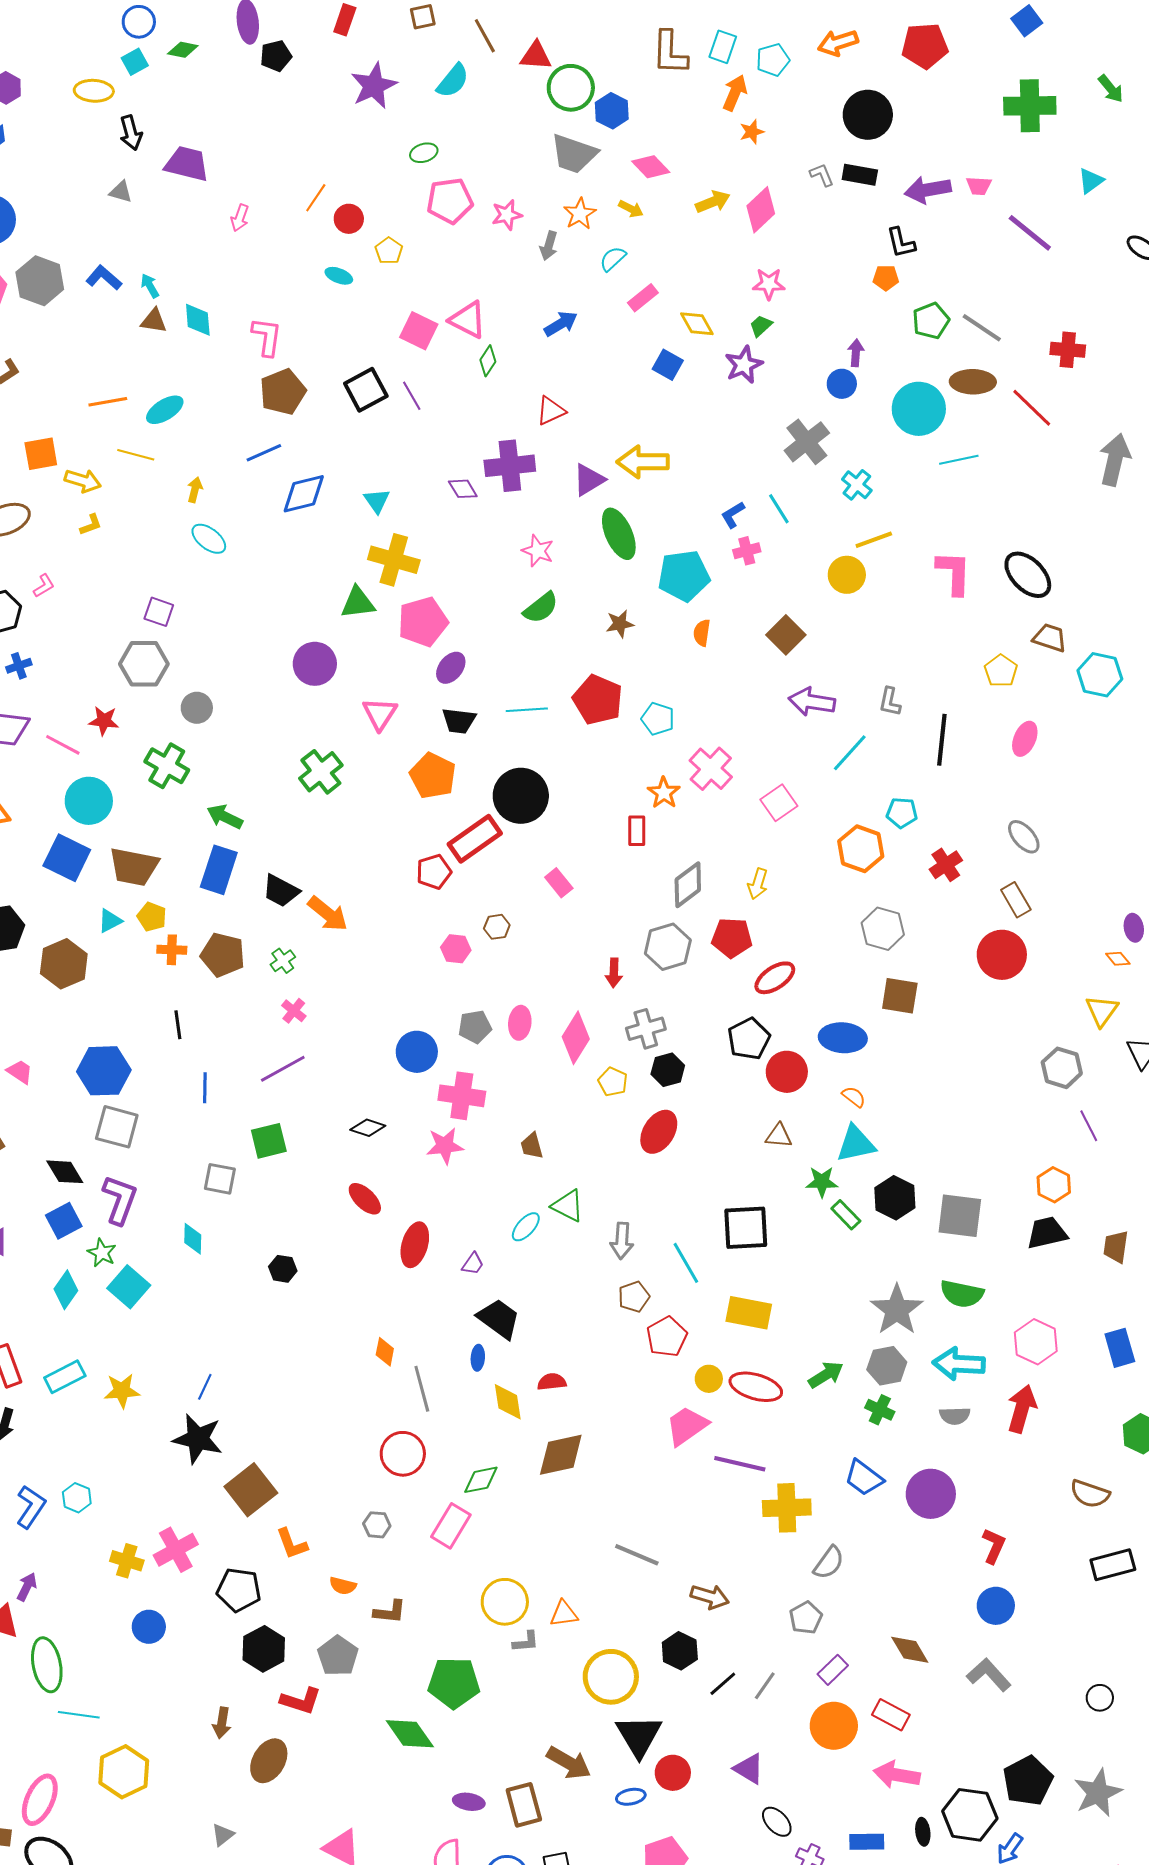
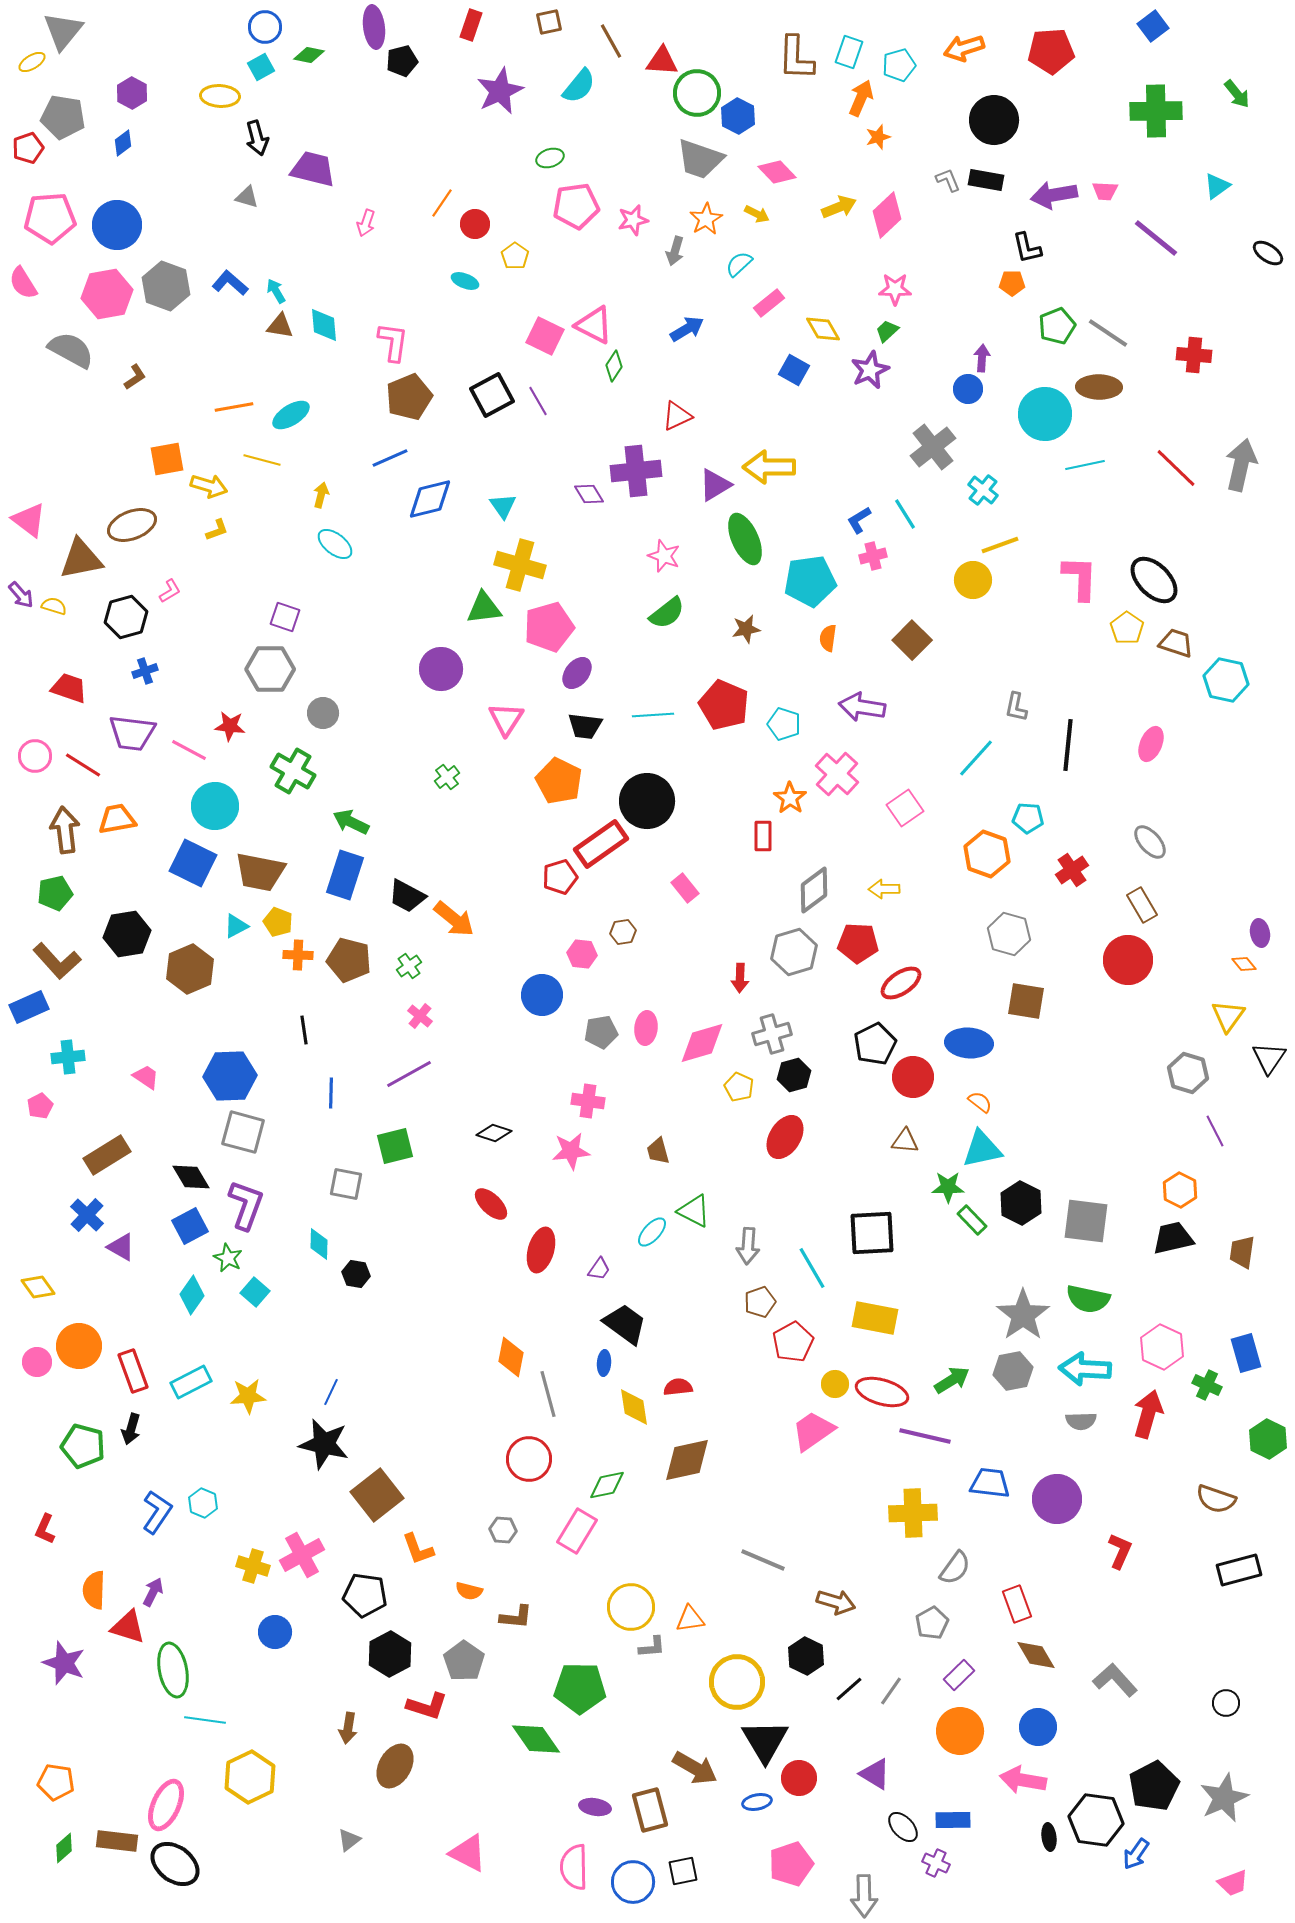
red line: (1032, 408) -> (1176, 468), moved
yellow pentagon: (1001, 671) -> (1127, 628), moved
purple arrow: (812, 702) -> (862, 707), moved
green cross: (321, 772) -> (447, 777), size x0.6
yellow arrow: (758, 884) -> (884, 889), turned 72
pink diamond: (576, 1038) -> (702, 1043), turned 42
blue circle: (417, 1052) -> (542, 995), moved
pink cross: (462, 1096) -> (588, 1101), size x0.7
black hexagon: (283, 1269) -> (356, 1274), moved
cyan square: (129, 1287) -> (255, 1292), size x0.7
orange diamond: (385, 1352) -> (511, 1357), size x1.4
green cross: (880, 1410) -> (1207, 1385), moved
purple line: (740, 1464) -> (925, 1436), moved
blue trapezoid: (864, 1478) -> (990, 1483), turned 150
blue circle: (996, 1606) -> (1038, 1727), moved
red rectangle: (891, 1715) -> (1017, 1604), moved, turned 42
blue rectangle: (867, 1842) -> (953, 1820), moved

